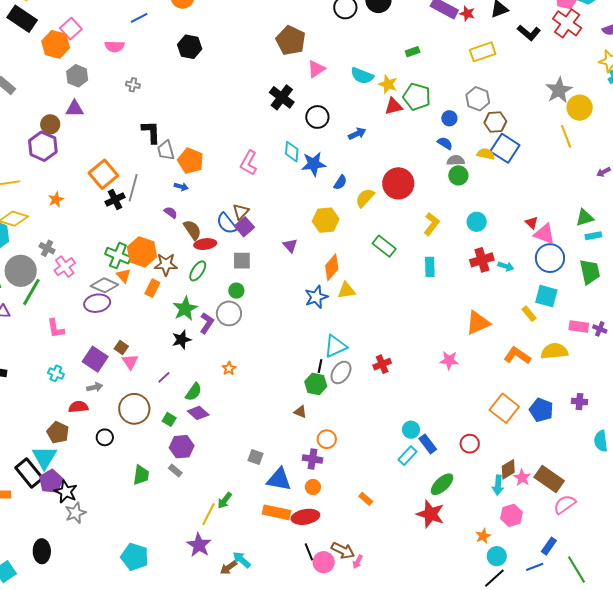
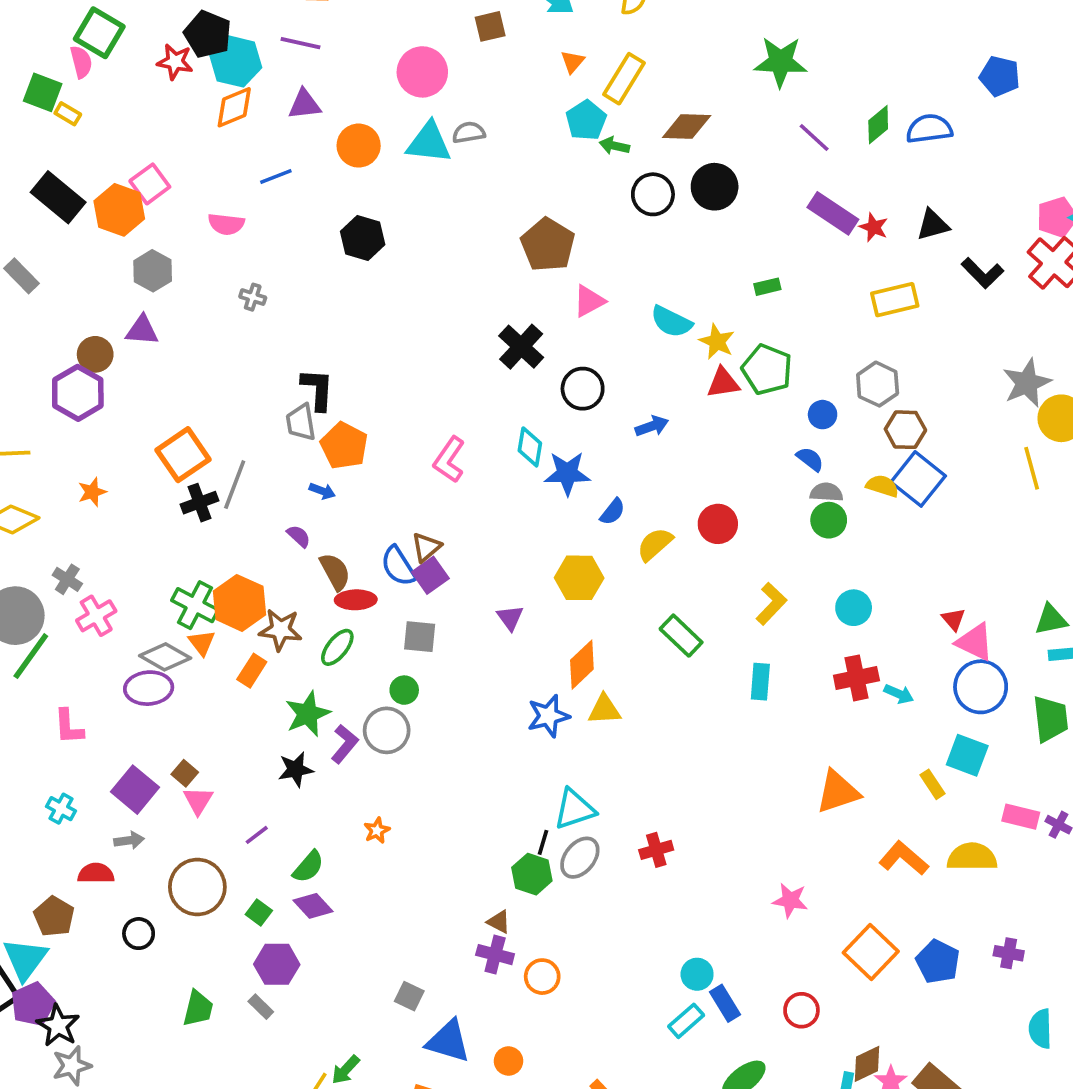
black rectangle: (22, 19) -> (58, 197), moved
black L-shape: (151, 132) -> (318, 389), moved
red circle: (398, 183) -> (718, 524), size x0.7
pink star: (449, 360) -> (790, 900), moved
purple cross: (312, 459) -> (495, 955), moved

